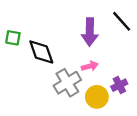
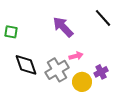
purple arrow: (90, 32) -> (63, 27), moved, turned 135
black diamond: (41, 52) -> (26, 65), moved

